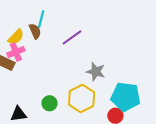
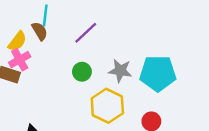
cyan pentagon: (126, 97) -> (158, 73), moved
green circle: (50, 103) -> (82, 72), moved

